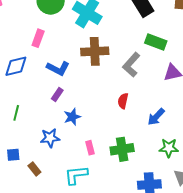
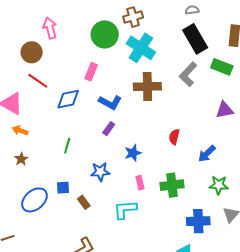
green rectangle: (156, 42) -> (222, 67), moved
gray L-shape: (131, 65) -> (188, 74), moved
blue star: (72, 117) -> (133, 153), moved

